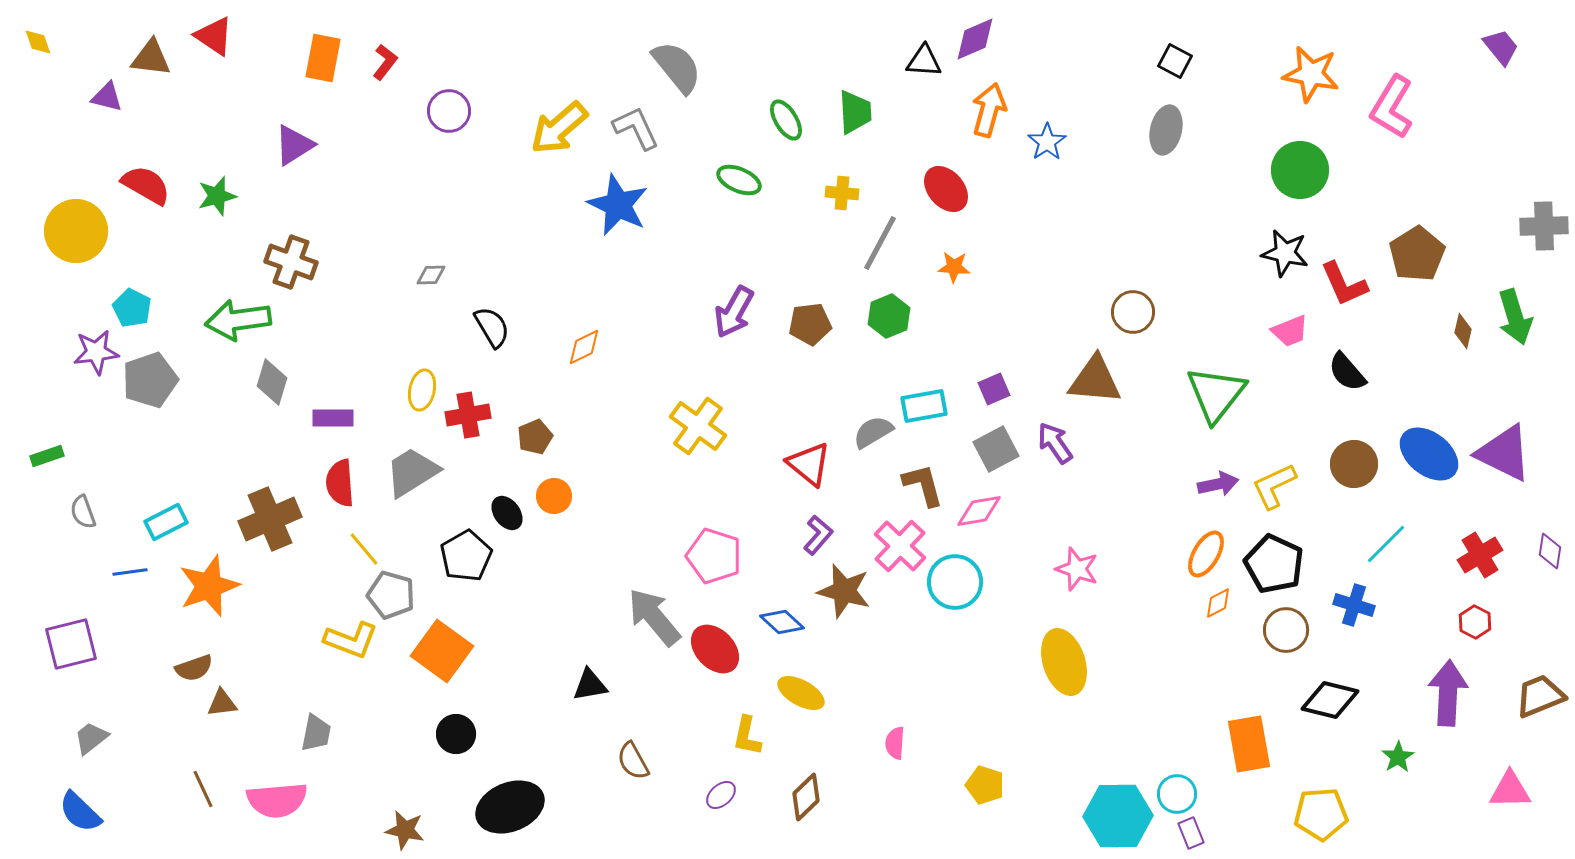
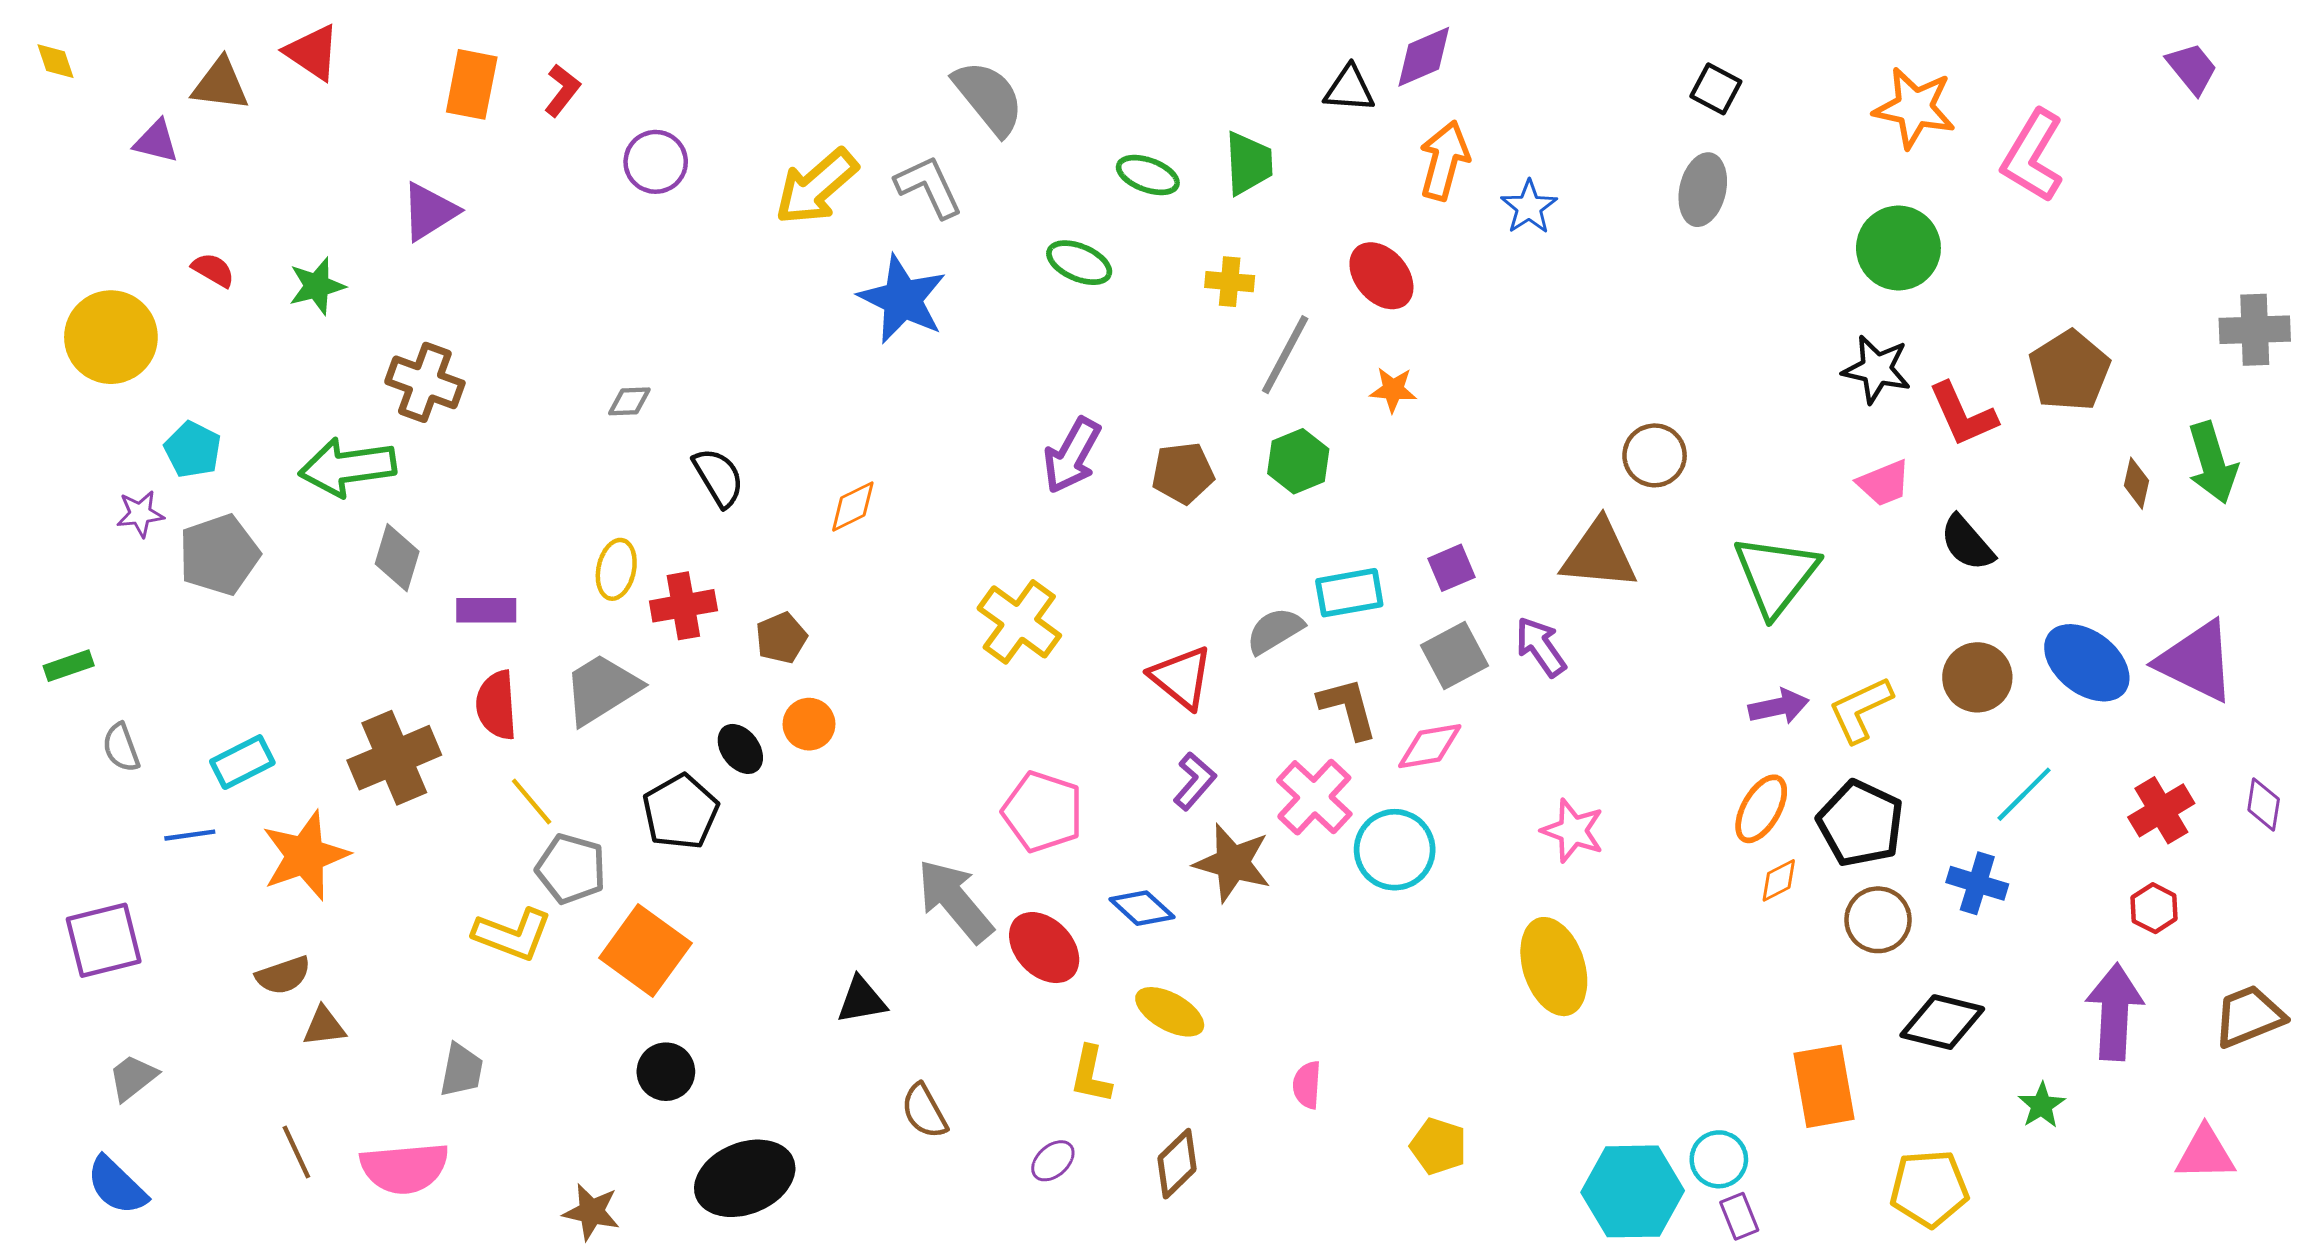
green ellipse: (786, 120) -> (1148, 175), turned -39
red semicircle: (146, 185) -> (213, 270), size x0.6
purple star: (96, 352) -> (140, 514), size x0.7

